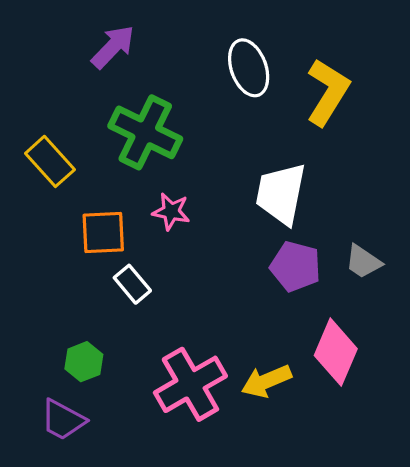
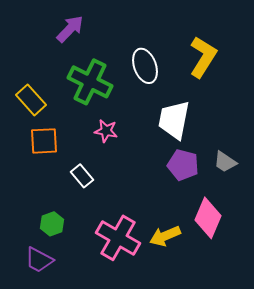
white ellipse: (249, 68) -> (145, 66), moved
orange square: (103, 233) -> (44, 141), moved
pink cross: (190, 384) -> (118, 238), turned -30

